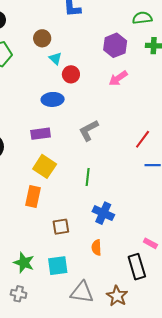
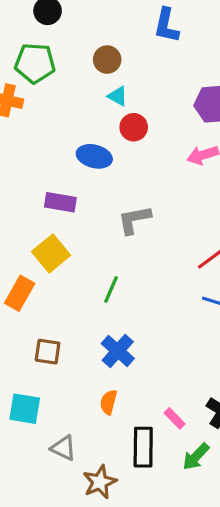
cyan triangle: (55, 59) -> (118, 96), turned -32
orange semicircle: (96, 248) -> (109, 402), moved
gray triangle: (82, 292) -> (63, 448), moved, size x0.7

